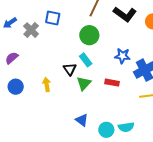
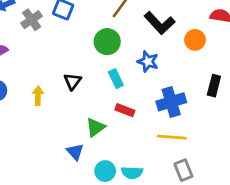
blue star: (122, 56) -> (148, 61), moved
cyan rectangle: (86, 60) -> (116, 79), moved
green triangle: (84, 83) -> (95, 127), moved

